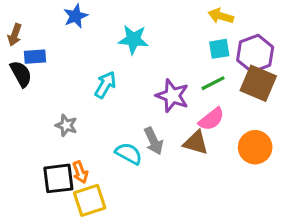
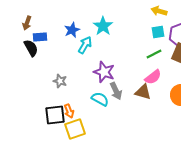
blue star: (76, 16) -> (72, 30), moved
cyan star: (133, 39) -> (103, 26), turned 30
cyan arrow: (105, 85) -> (85, 45), moved
purple star: (172, 96) -> (104, 72), moved

